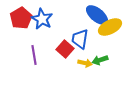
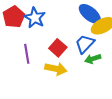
blue trapezoid: (80, 39) -> (85, 44), moved, turned 35
yellow arrow: (85, 63) -> (56, 69), moved, size x1.5

